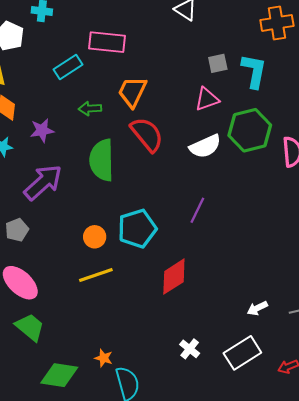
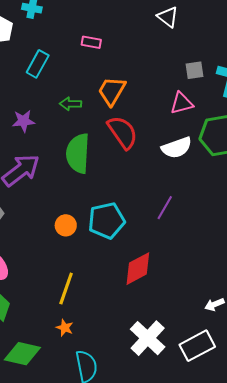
pink rectangle: (107, 42) -> (91, 42), size x0.6
cyan rectangle: (68, 67) -> (38, 64), moved, turned -32
yellow line: (96, 275) -> (66, 289), moved, turned -56
white cross: (190, 349) -> (148, 338), size x1.8
orange star: (104, 358) -> (65, 328), moved

